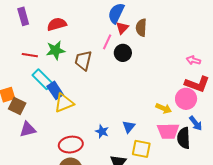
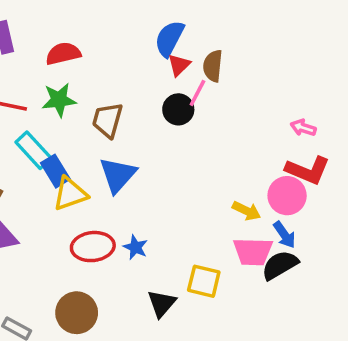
pink line: (107, 42) -> (197, 93), moved
blue arrow: (196, 123) -> (284, 235), moved
blue triangle: (129, 127) -> (118, 175), moved, size x1.6
black semicircle: (184, 138) -> (280, 265), turned 60
red ellipse: (71, 145) -> (93, 247), moved

